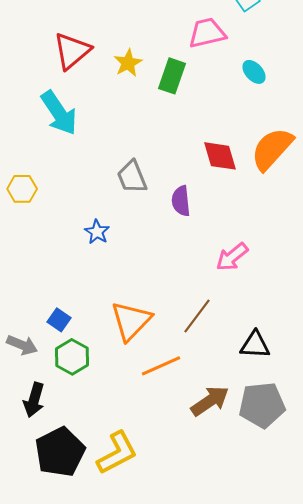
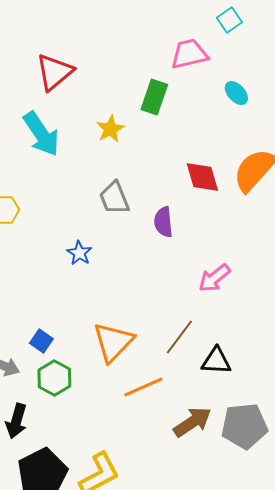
yellow star: (128, 63) -> (110, 129), moved
black triangle: (255, 345) -> (216, 361), moved

